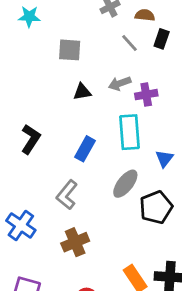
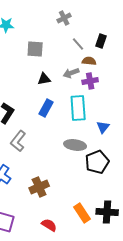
brown semicircle: (145, 15) -> (89, 61), moved
blue rectangle: (85, 149) -> (46, 108), moved
gray ellipse: (125, 184) -> (75, 145), turned 60
gray L-shape: (67, 195) -> (18, 141), moved

